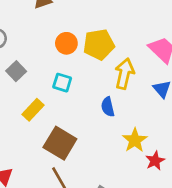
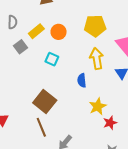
yellow pentagon: (99, 44) -> (95, 26), moved
yellow arrow: (124, 74) -> (97, 59), turned -30
yellow rectangle: (33, 110) -> (36, 31), moved

